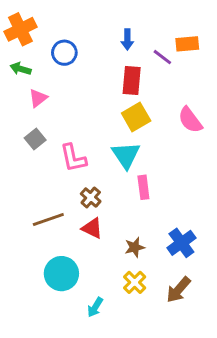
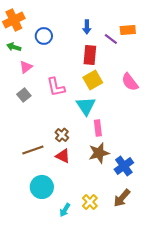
pink L-shape: (73, 158) -> (56, 87), moved
brown star: (135, 247) -> (99, 153), moved, size x1.5
yellow cross: (135, 282) -> (90, 202), moved

